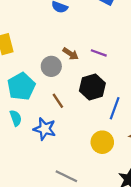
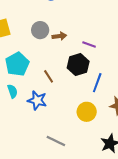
purple line: (99, 53) -> (89, 45), moved
brown arrow: (71, 54) -> (59, 36), turned -40
gray circle: (51, 66) -> (40, 30), moved

